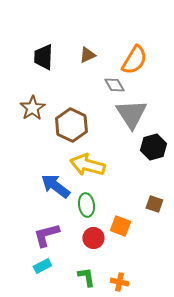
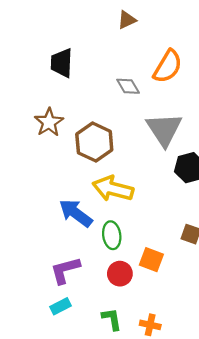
brown triangle: (87, 55) -> (127, 20), moved
gray diamond: (114, 85) -> (128, 86), moved

